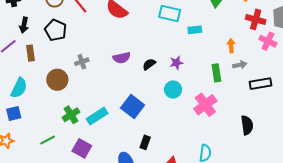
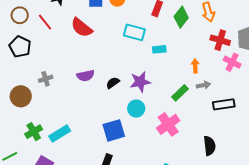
purple star: (176, 63) -> (140, 82), size x1.5
green rectangle: (216, 73) -> (180, 93), turned 54
blue square: (133, 107) -> (114, 130), moved, turned 35

